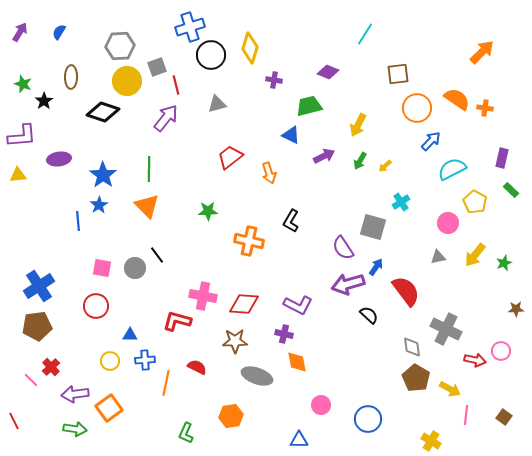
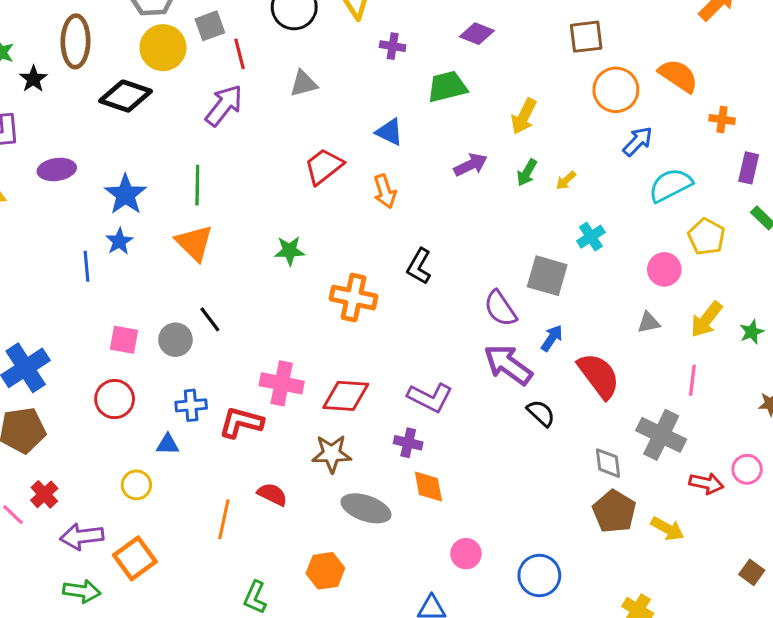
brown ellipse: (71, 77) -> (76, 41), size x1.4
orange cross: (485, 108) -> (722, 119), moved
blue triangle: (291, 135) -> (389, 132), moved
purple arrow: (348, 284) -> (508, 365), turned 52
blue cross: (145, 360) -> (191, 405), moved
pink line: (466, 415) -> (692, 380), moved

